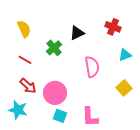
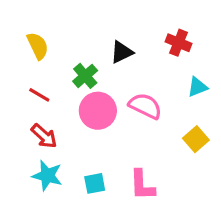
pink semicircle: (92, 67) -> (145, 106), turned -55
pink circle: (55, 93) -> (98, 111), moved
cyan star: (18, 110) -> (47, 176), moved
cyan square: (60, 116) -> (95, 183), turned -32

